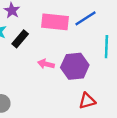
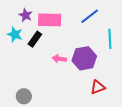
pink rectangle: (55, 22) -> (50, 20), moved

